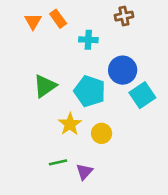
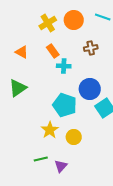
orange rectangle: (58, 19) -> (53, 51), moved
orange triangle: (33, 21) -> (22, 52), turned -32
green triangle: (45, 86) -> (18, 88), moved

